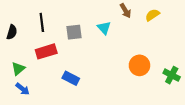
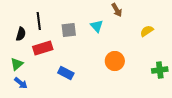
yellow semicircle: (152, 15) -> (147, 31), moved
black semicircle: (12, 32) -> (21, 34), moved
orange circle: (139, 65) -> (115, 61), moved
green cross: (172, 75) -> (160, 70), turned -35

